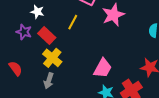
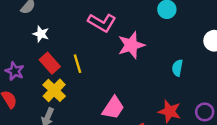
yellow line: (73, 22) -> (78, 64), moved, turned -49
purple star: (24, 32) -> (15, 71), moved

